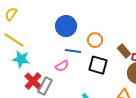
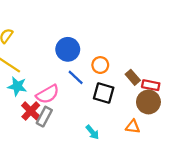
blue line: (73, 51) -> (76, 77), turned 35
pink semicircle: (62, 66) -> (48, 94), moved, size x1.5

